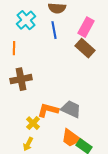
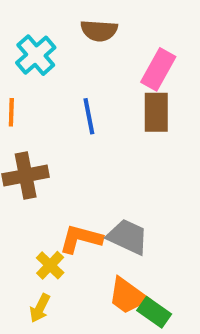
blue line: (54, 30) -> (89, 116), moved
brown rectangle: (85, 48) -> (156, 112), turned 48

